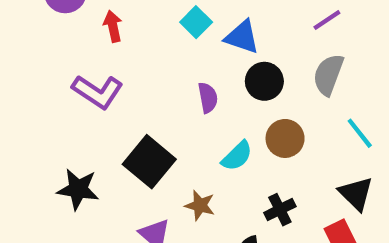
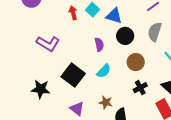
red arrow: (113, 26) -> (73, 13), moved
cyan semicircle: (237, 156) -> (104, 71), moved
brown star: (200, 205) -> (106, 102), moved
black cross: (280, 210) -> (140, 88), moved

